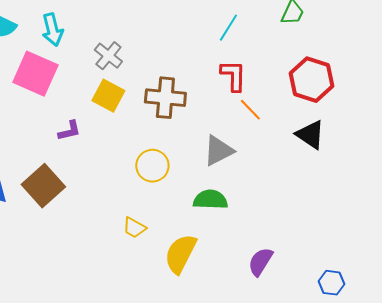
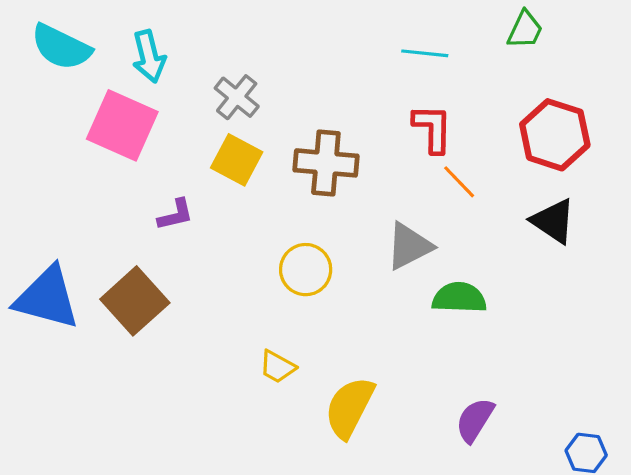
cyan line: (228, 28) -> (425, 53), turned 64
green semicircle: (210, 200) -> (459, 298), moved

